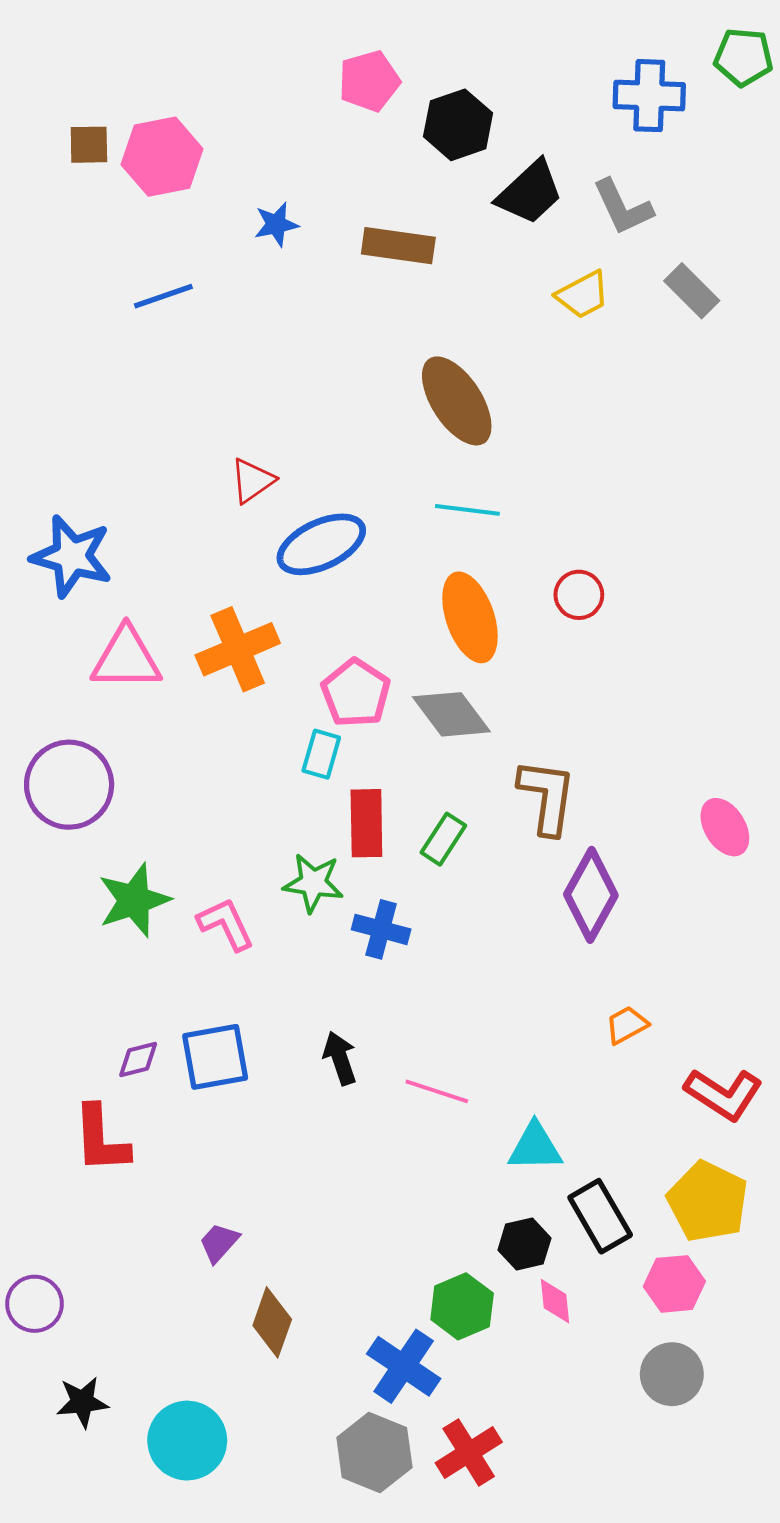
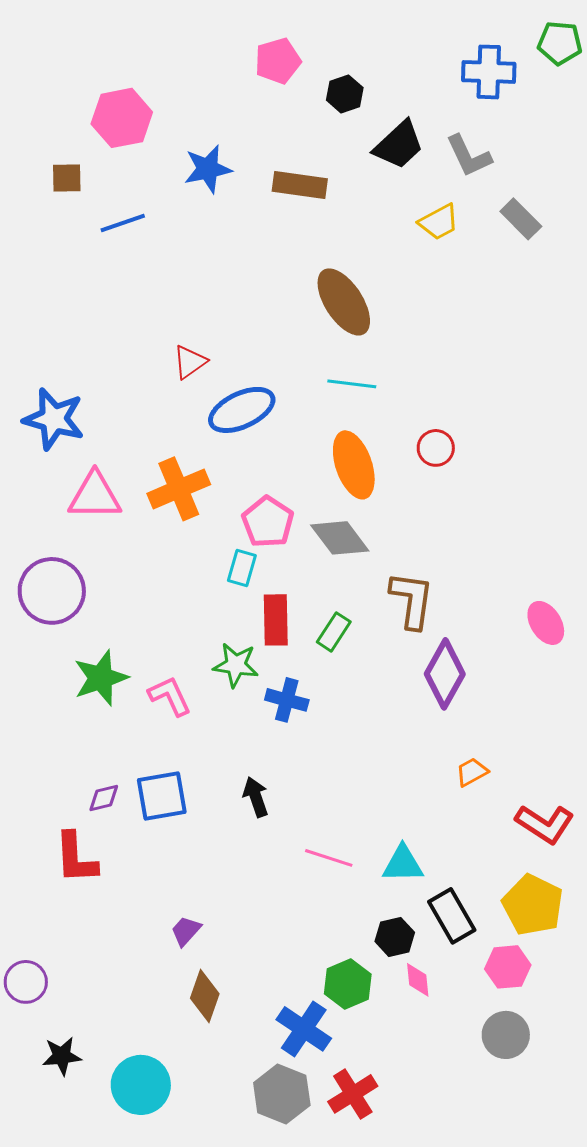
black hexagon: (458, 125) -> (345, 94), size x0.7
brown square: (89, 145) -> (67, 178), moved
blue star: (276, 224) -> (208, 169), size x1.4
pink line: (437, 1091) -> (329, 858), moved
purple trapezoid: (219, 1243) -> (186, 931), moved

